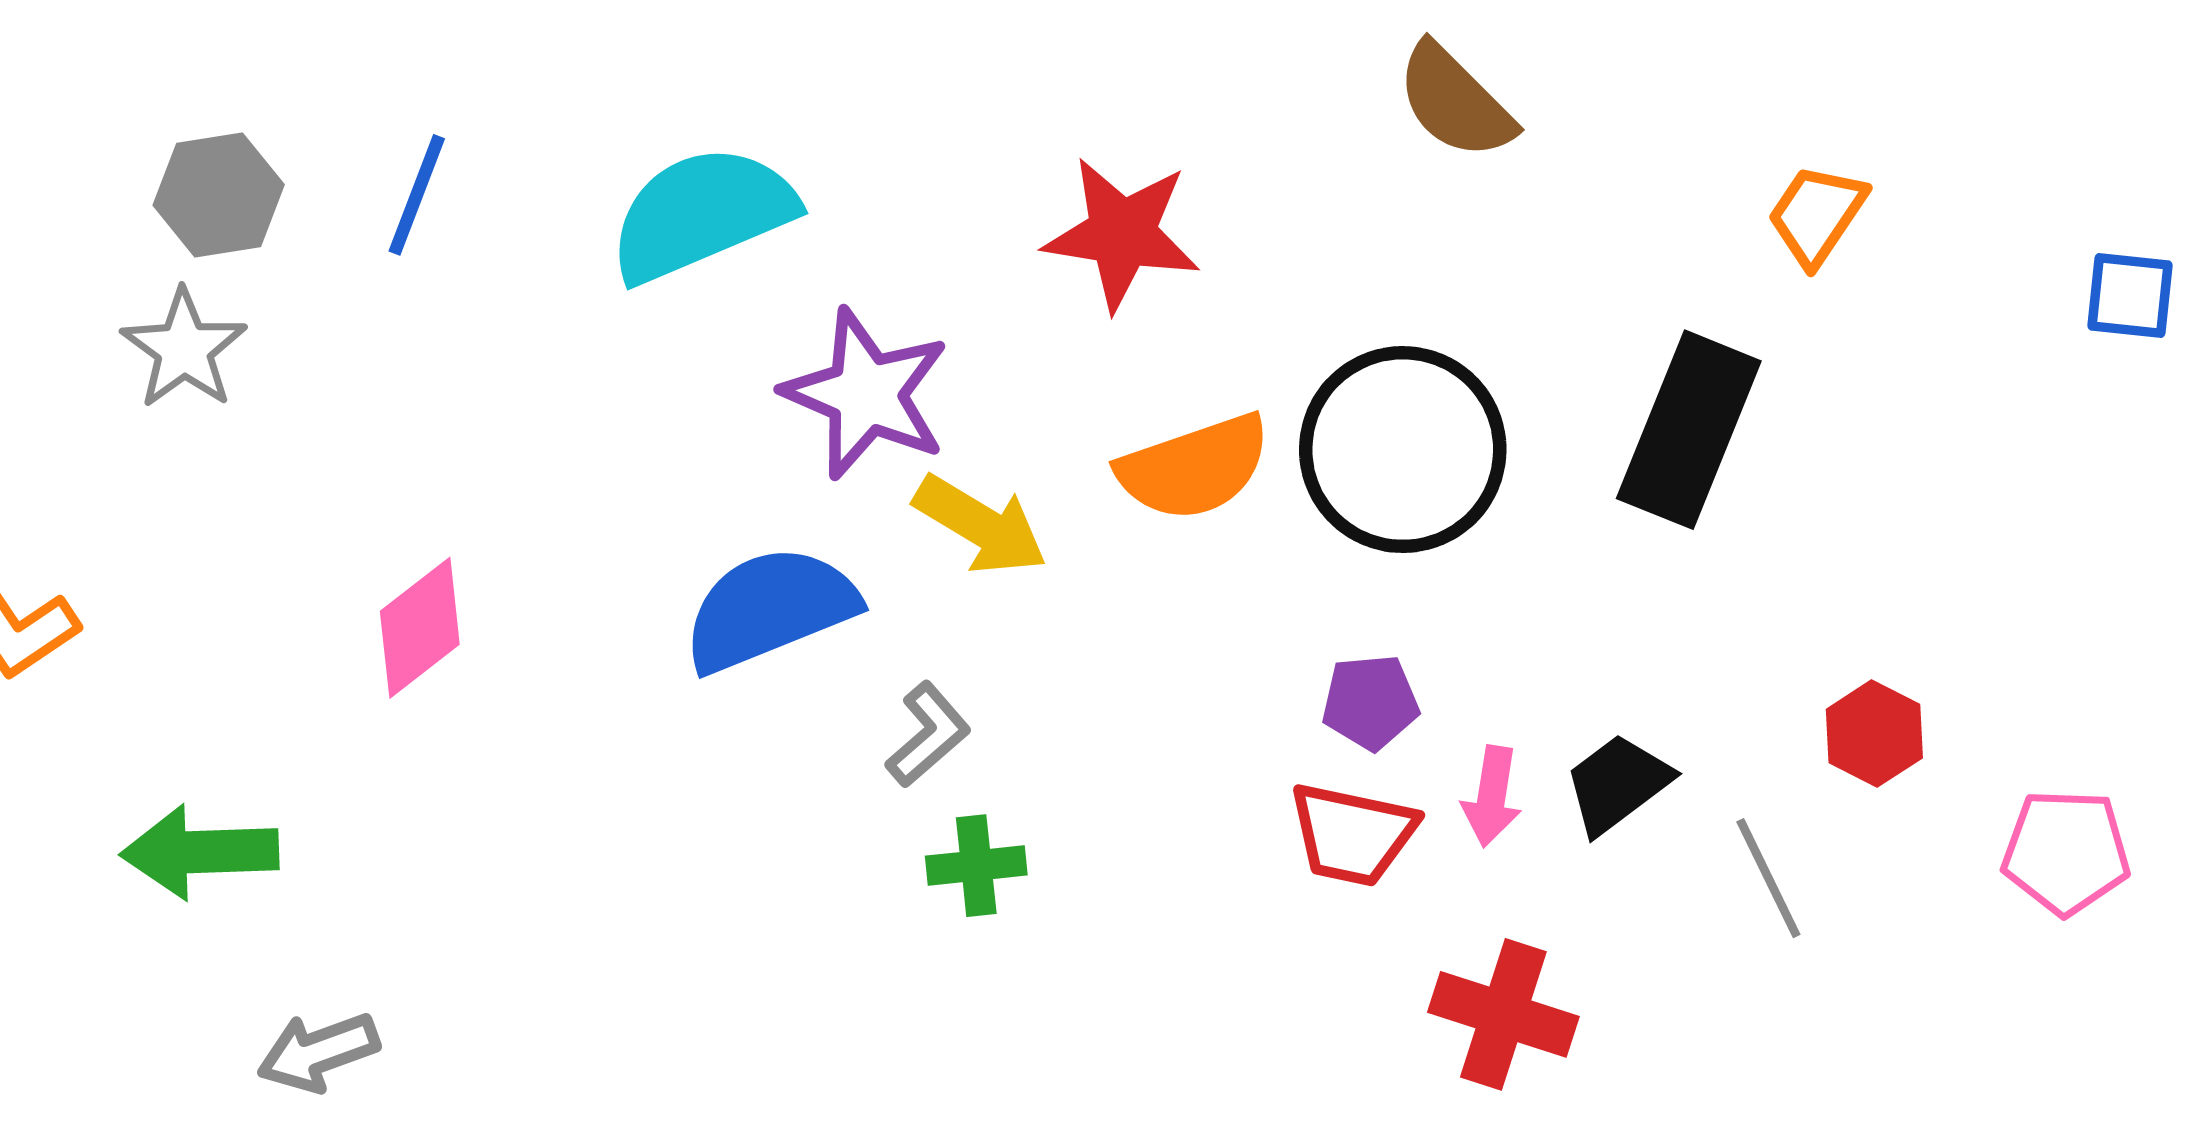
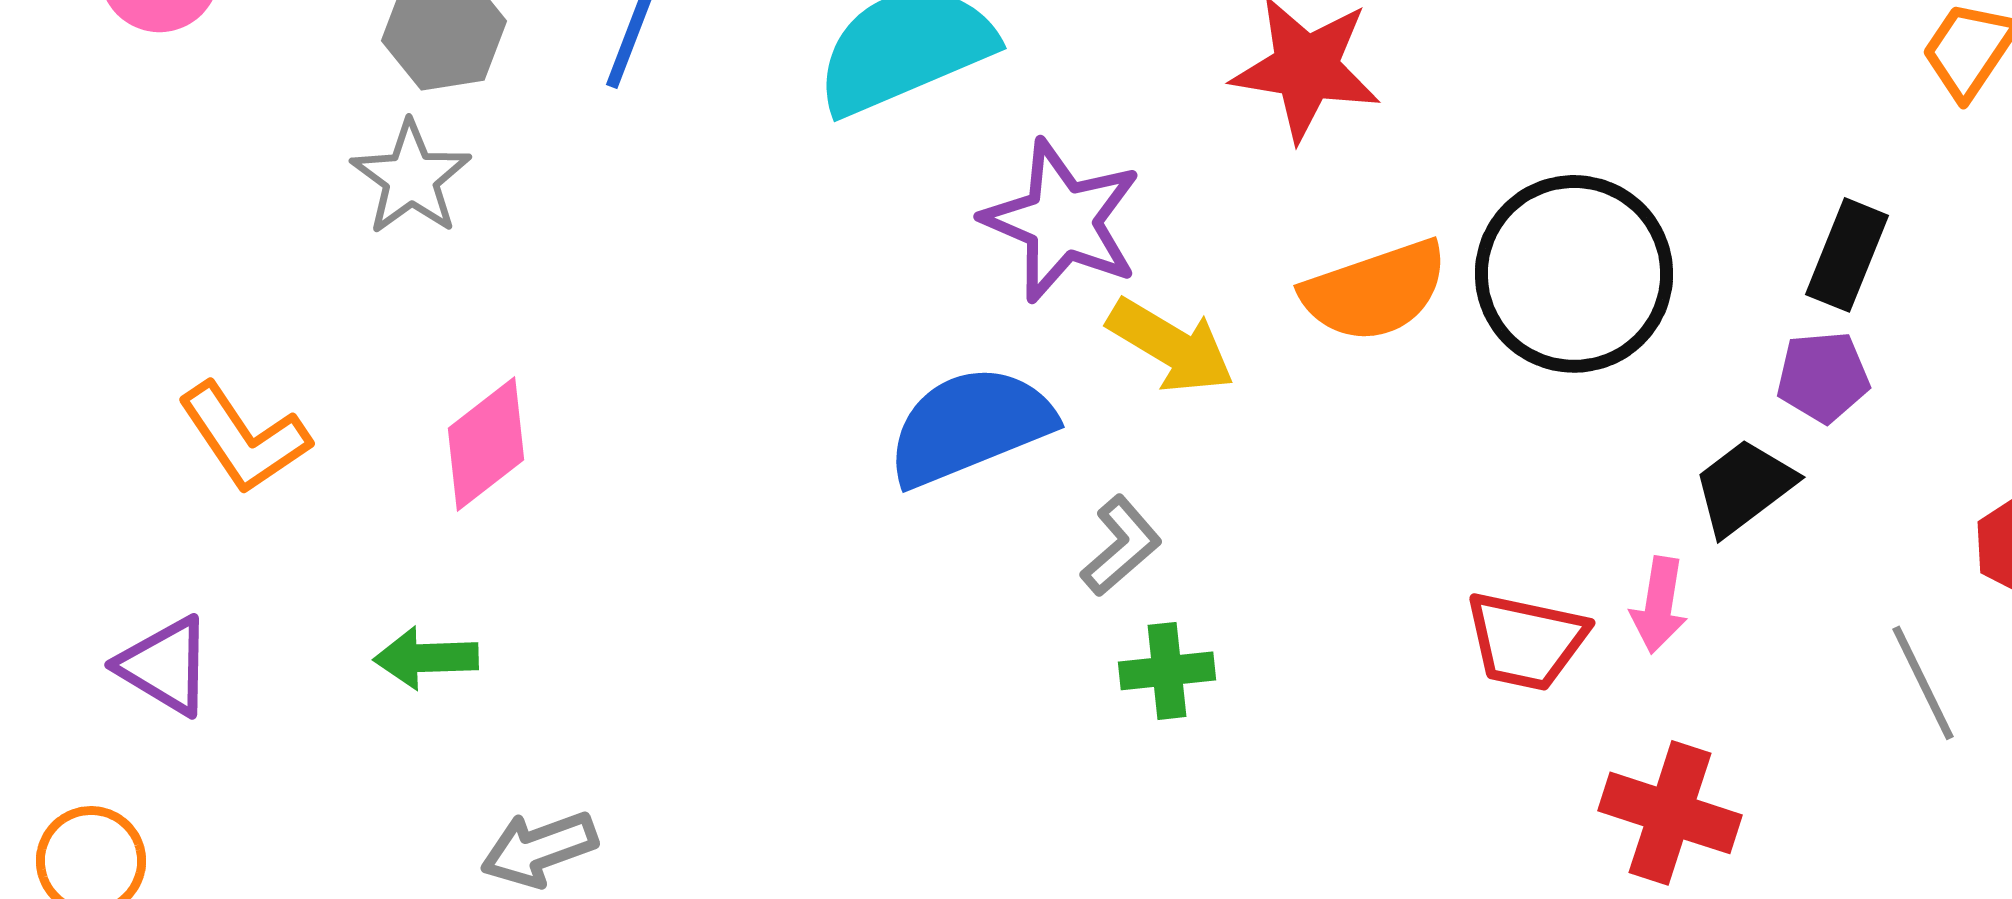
black rectangle: (1689, 430) -> (1847, 255), size x0.6
pink diamond: (420, 628) -> (486, 444), moved
purple pentagon: (1370, 702) -> (1823, 377), moved
black trapezoid: (1618, 784) -> (1744, 487), moved
green arrow: (200, 852) -> (426, 658), size x0.7

